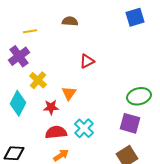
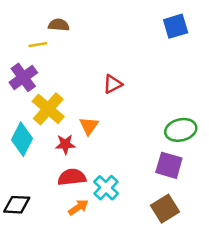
brown semicircle: (70, 21) -> (59, 25), moved
yellow cross: (38, 80) -> (48, 109), size x1.4
cyan cross: (84, 128) -> (106, 188), moved

